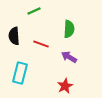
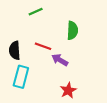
black semicircle: (14, 36) -> (15, 50), moved
purple arrow: (69, 57) -> (60, 60), moved

